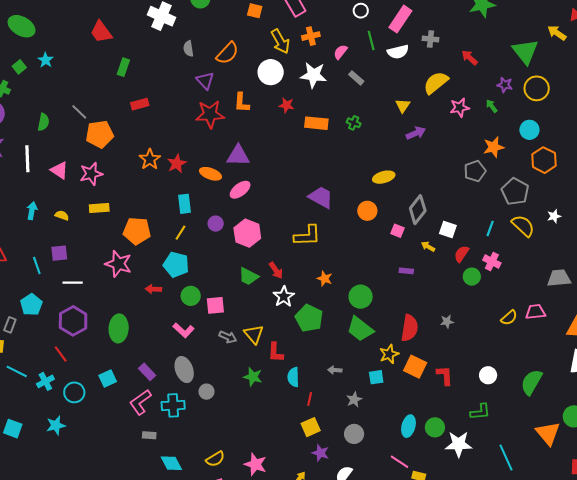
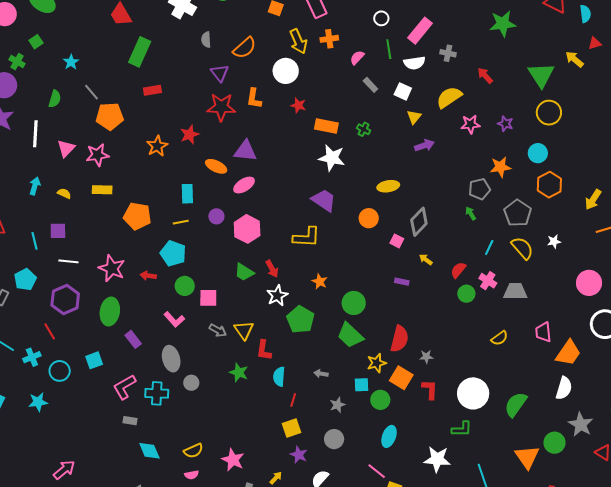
cyan star: (46, 60) -> (71, 62), moved
green rectangle: (123, 67) -> (140, 52), size x1.6
white star: (313, 75) -> (332, 158), moved
purple star: (505, 85) -> (505, 124), moved
green arrow: (492, 106) -> (471, 213), moved
red star: (177, 163) -> (190, 135), moved
pink triangle: (59, 170) -> (66, 148), turned 36
white square: (448, 229) -> (403, 91), moved
yellow line: (181, 233) -> (181, 222), turned 42
pink star: (118, 264) -> (112, 268), moved
gray trapezoid: (559, 278) -> (515, 291), moved
pink trapezoid: (535, 312) -> (543, 332), moved, turned -95
gray star: (447, 322) -> (426, 357), moved
purple rectangle: (147, 372) -> (133, 339), moved
white circle: (488, 375) -> (473, 393), size x1.8
green circle: (435, 427) -> (380, 400), moved

